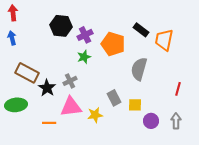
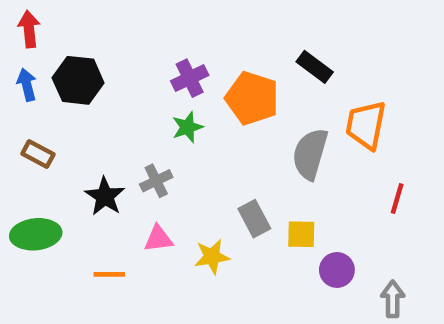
black hexagon: (61, 26) -> (78, 80), moved
orange trapezoid: (164, 40) -> (366, 125), moved
brown rectangle: (27, 73) -> (38, 154), moved, size x0.6
pink triangle: (71, 107) -> (158, 239), size x0.6
gray arrow: (176, 121) -> (393, 299), moved

